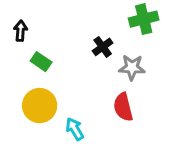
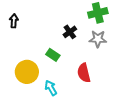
green rectangle: (41, 62) -> (53, 55), moved
gray star: (132, 67) -> (98, 39), moved

